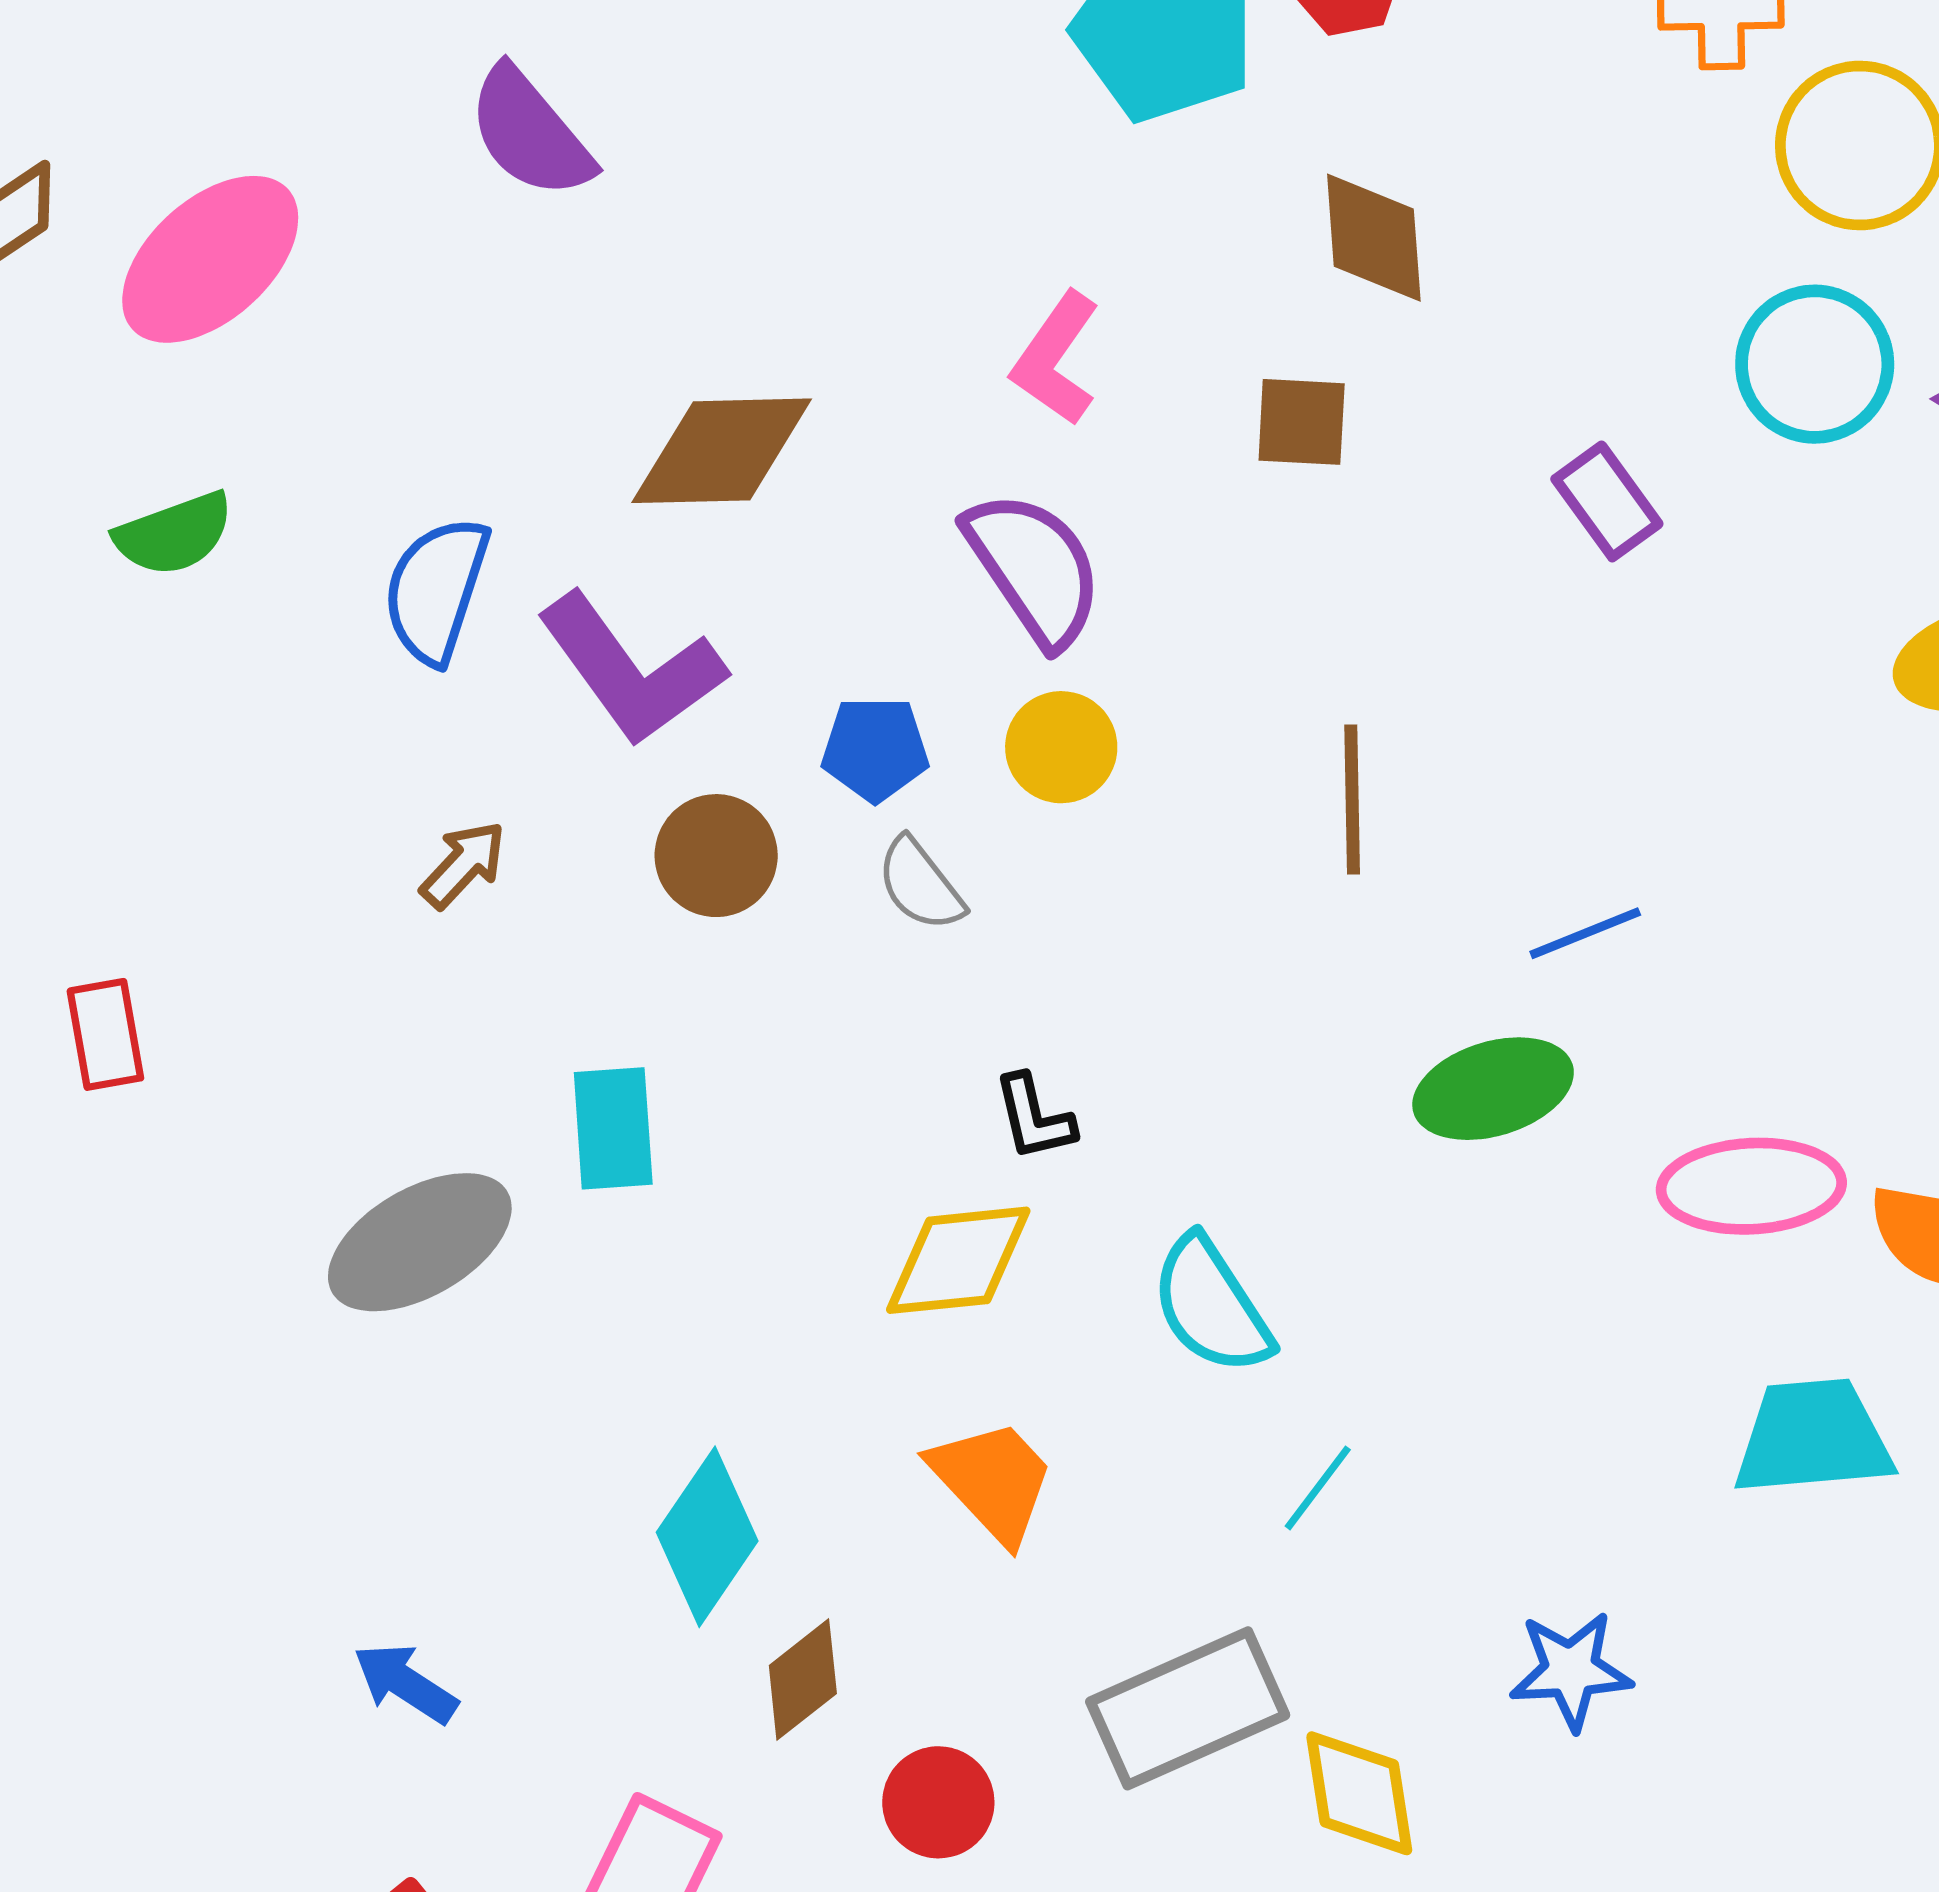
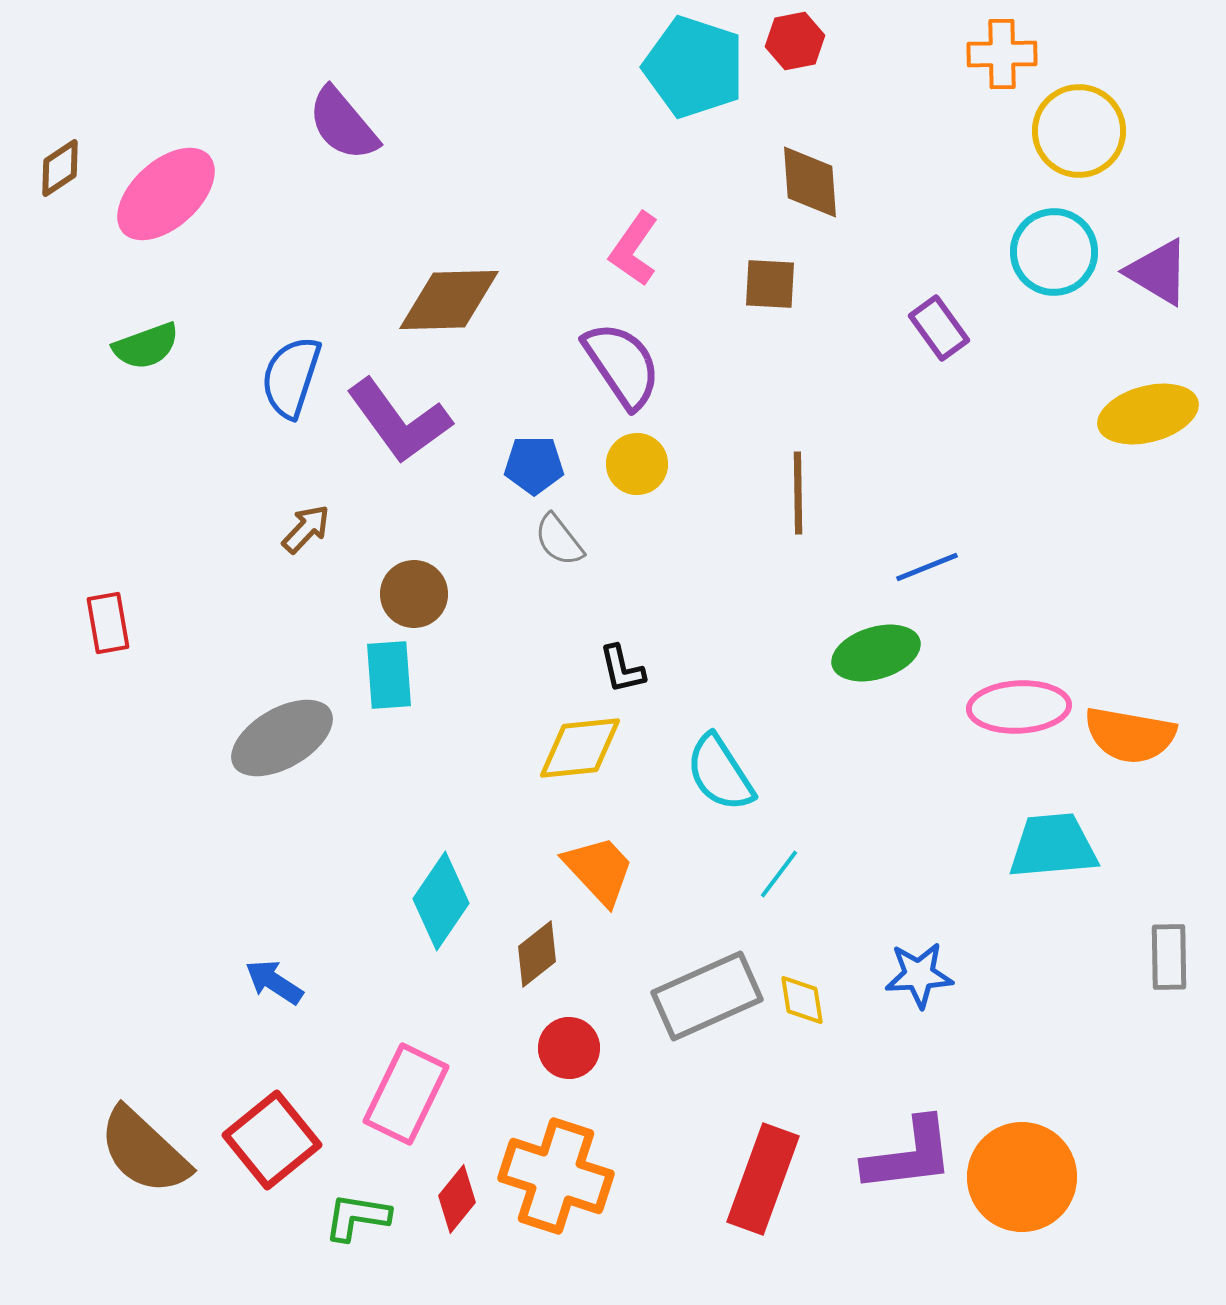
brown circle: (716, 856) -> (414, 594), moved
brown diamond: (803, 1679) -> (537, 954), moved
yellow diamond: (1359, 1793) -> (802, 1000), moved, size x0.7

